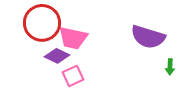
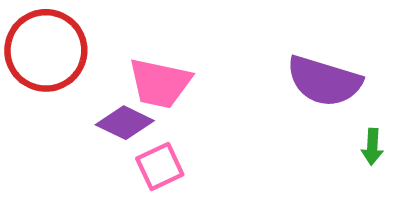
red circle: (42, 23) -> (46, 50), moved

